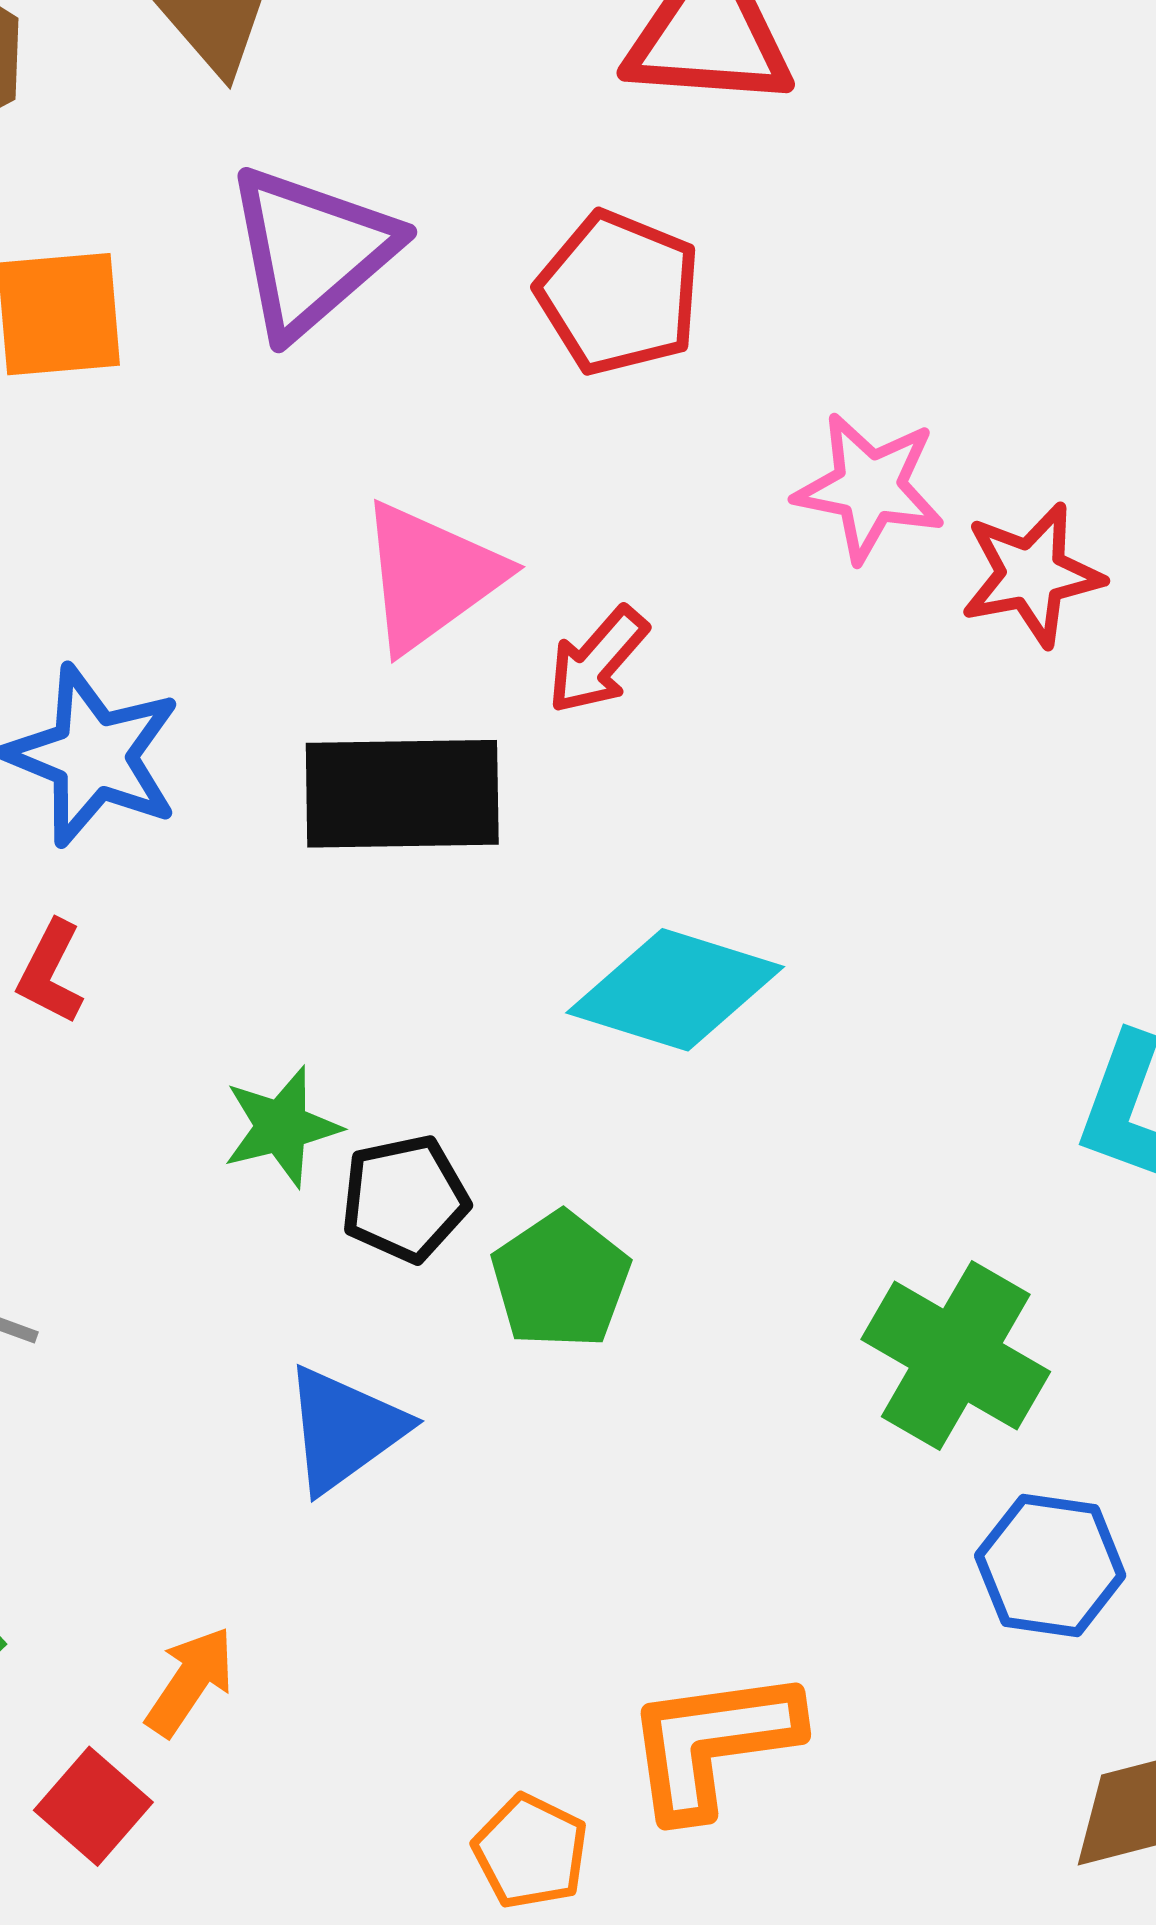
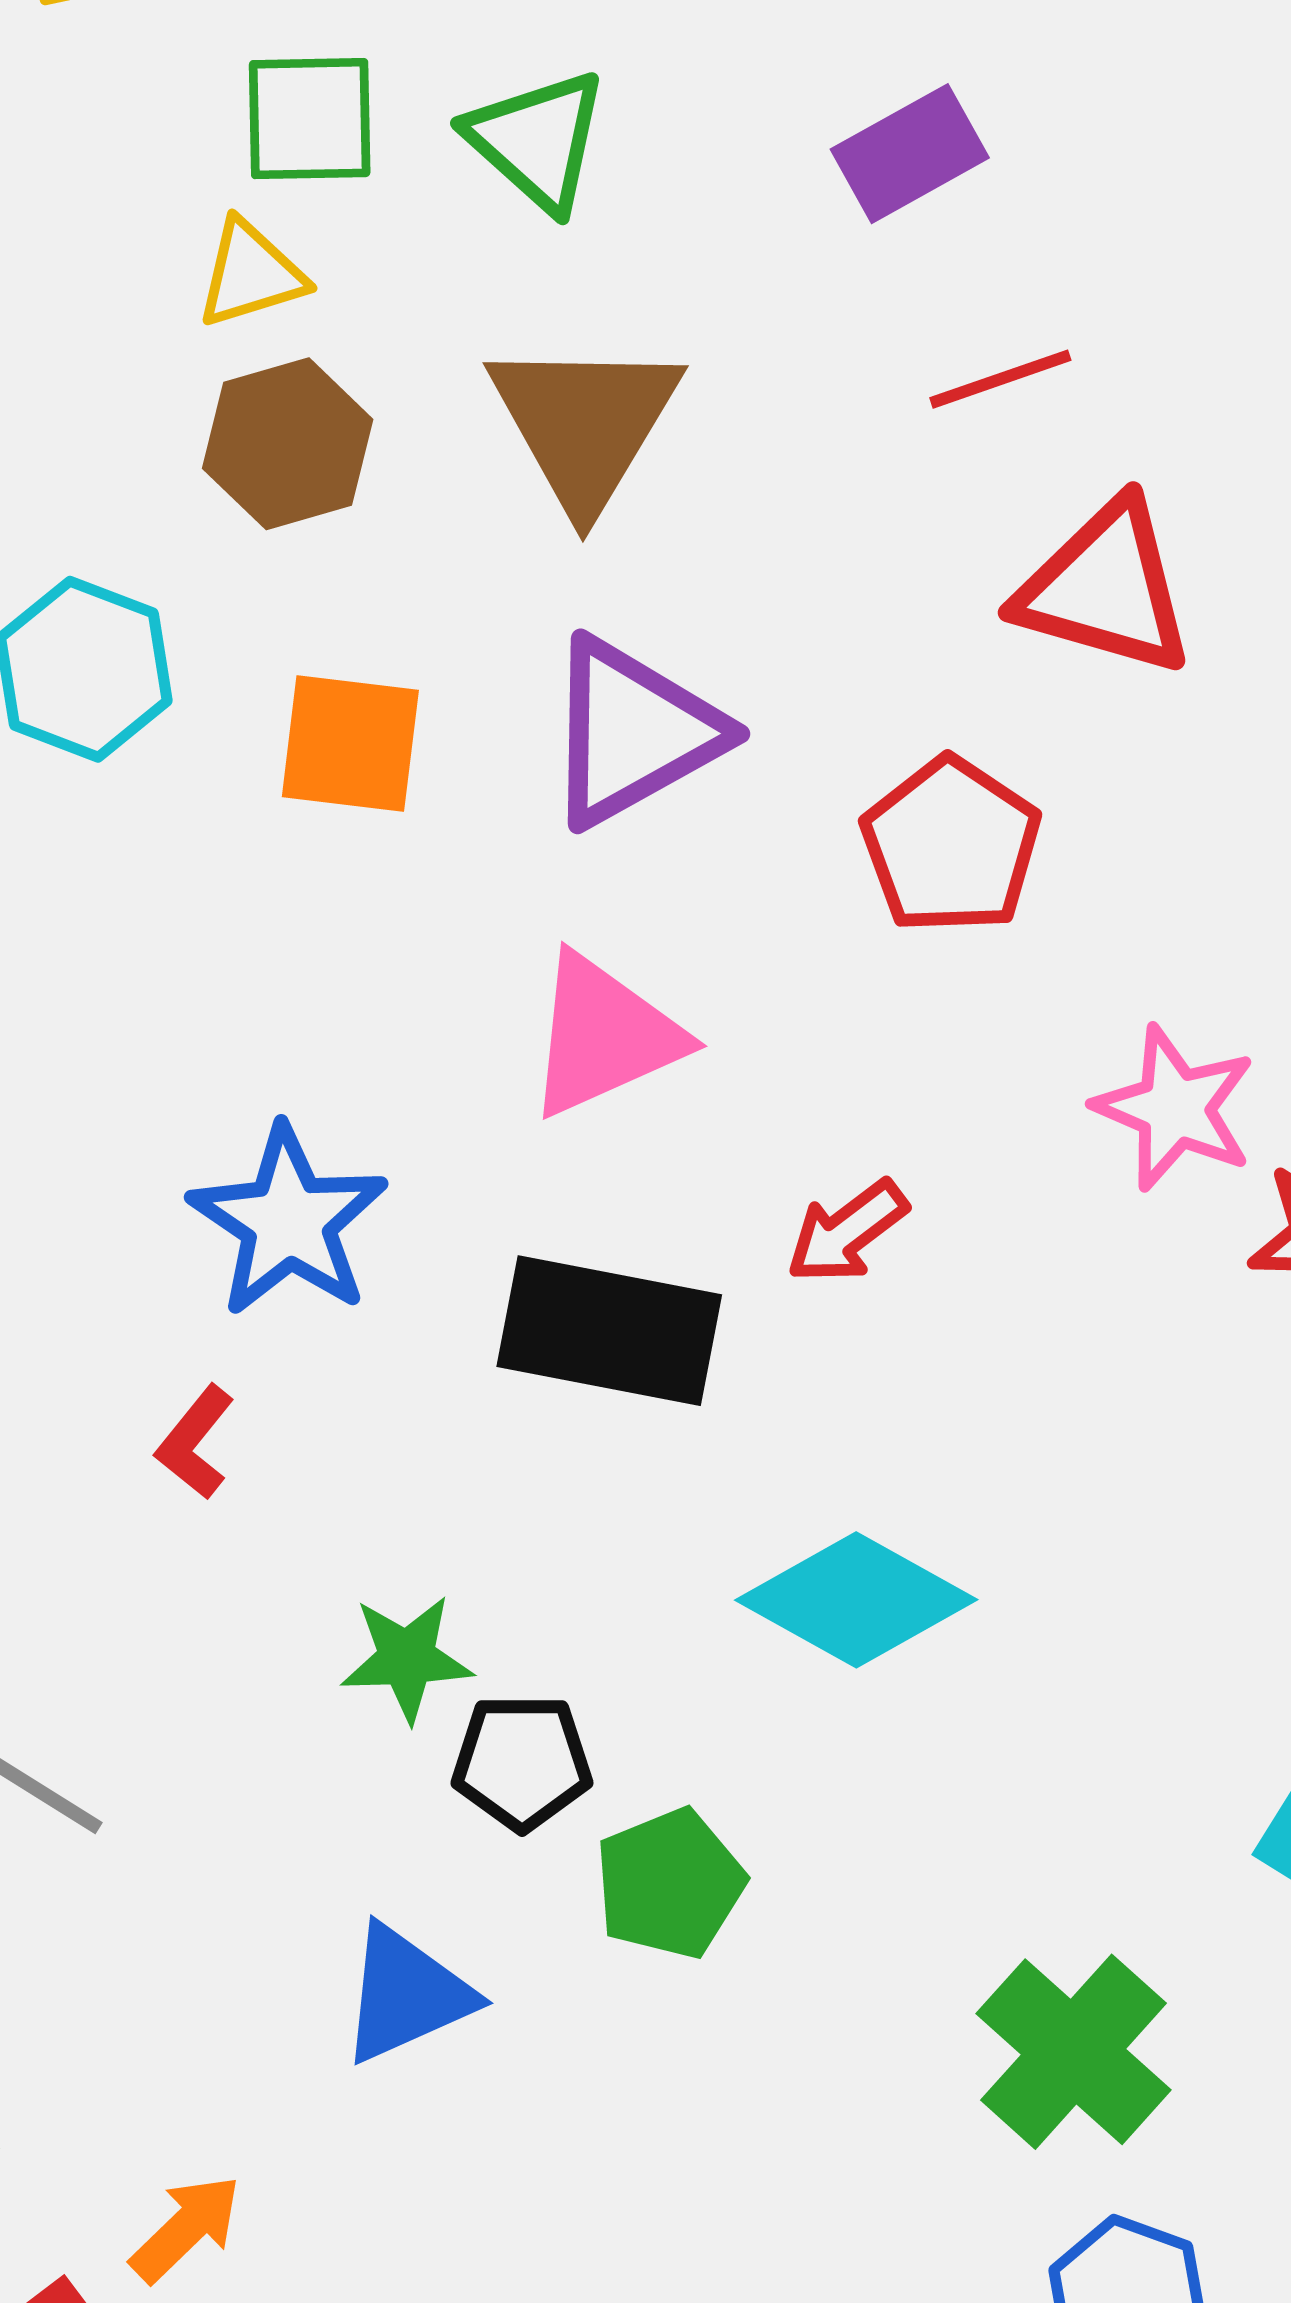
pink triangle: (430, 576) -> (604, 1036), moved

